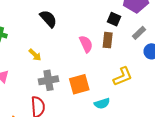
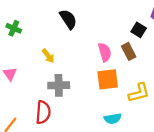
brown rectangle: (108, 40) -> (129, 51), turned -42
orange square: (79, 84) -> (108, 79), moved

